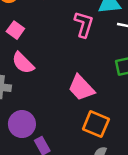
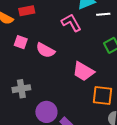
pink L-shape: (84, 24) -> (71, 23), turned -30
pink semicircle: (23, 63) -> (45, 50), moved

